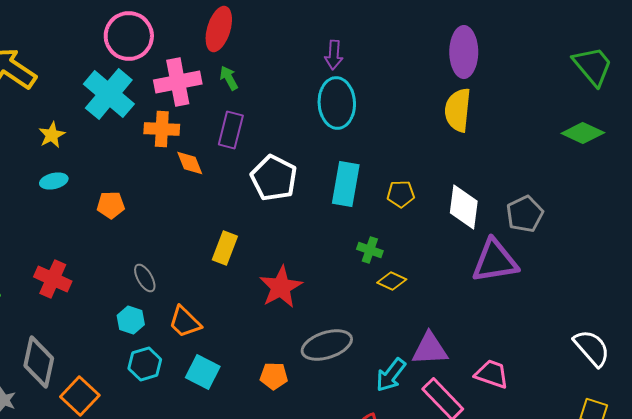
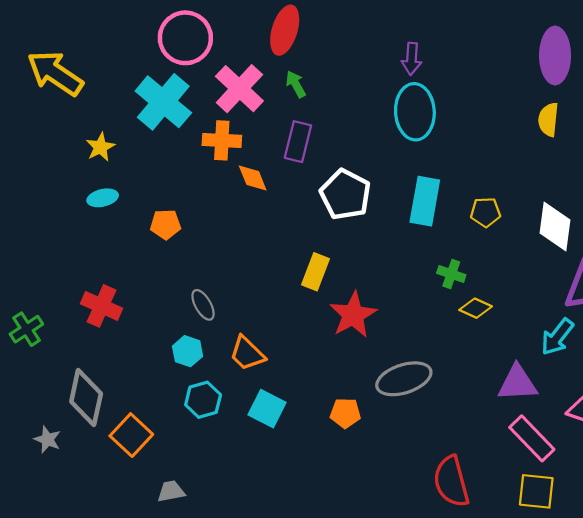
pink cross: (178, 82) -> (239, 89), turned -36
yellow semicircle: (458, 110) -> (548, 119), size x0.7
yellow rectangle: (225, 248) -> (316, 272), moved
cyan arrow: (391, 375) -> (557, 337), moved

